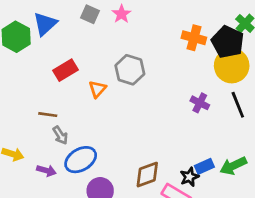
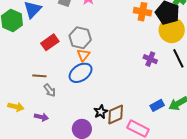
gray hexagon: (130, 70) -> (80, 38), moved
orange triangle: (97, 89) -> (83, 55), moved
blue ellipse: (81, 160) -> (81, 73), moved
black star: (189, 177) -> (101, 112), moved

